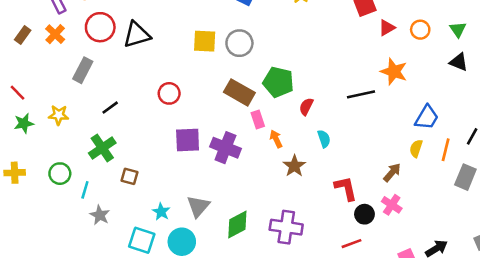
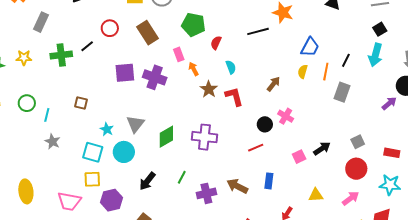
brown rectangle: (239, 92) -> (148, 33), moved, turned 30
red circle: (169, 93) -> (110, 28), moved
black line: (110, 108) -> (87, 46), moved
green cross: (102, 148) -> (61, 55), moved, turned 30
brown arrow: (392, 172) -> (273, 84), moved
red L-shape: (346, 188) -> (234, 97), moved
gray star: (100, 215) -> (52, 142), moved

